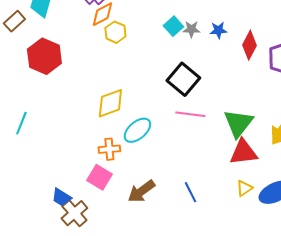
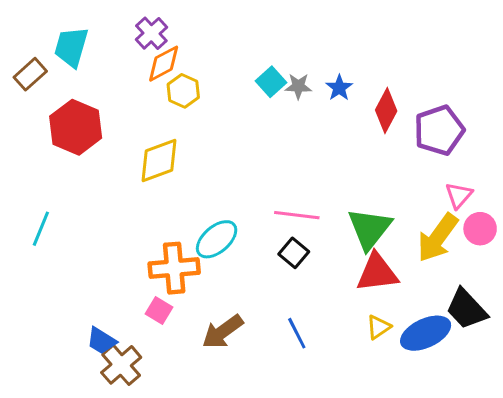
blue star: (218, 30) -> (339, 88), turned -30
black square: (183, 79) -> (294, 253), moved, size x0.6
yellow diamond: (110, 103) -> (159, 161), moved
orange cross: (109, 149) -> (174, 268), size x1.5
pink square: (99, 177) -> (159, 310), size x0.7

